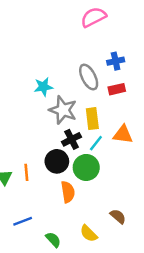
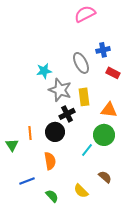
red rectangle: (117, 89) -> (113, 73), moved, turned 40
cyan line: (96, 143) -> (87, 150), moved
green circle: (86, 167) -> (104, 135), moved
orange line: (26, 172) -> (30, 133), moved
orange semicircle: (68, 192) -> (50, 161), moved

